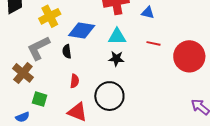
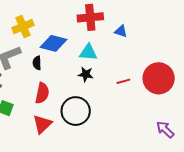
red line: (154, 43) -> (123, 81), moved, turned -32
red semicircle: (75, 81) -> (42, 93), size x1.5
red triangle: (77, 112) -> (42, 124), turned 50

